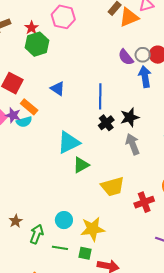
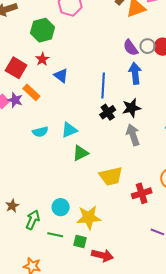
red star: (32, 28) -> (42, 59), moved
blue arrow: (145, 77) -> (135, 73), moved
cyan semicircle: (24, 122) -> (40, 132), moved
cyan triangle: (69, 143) -> (69, 130), size x0.7

